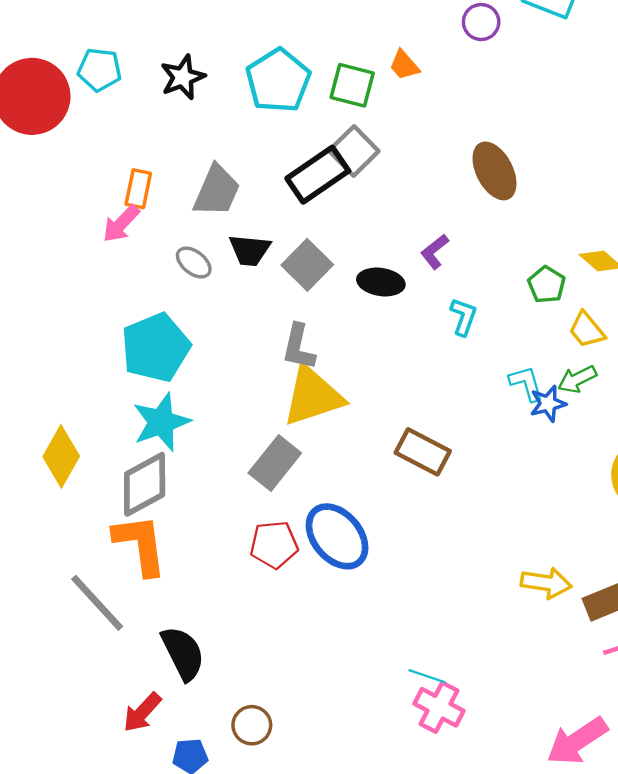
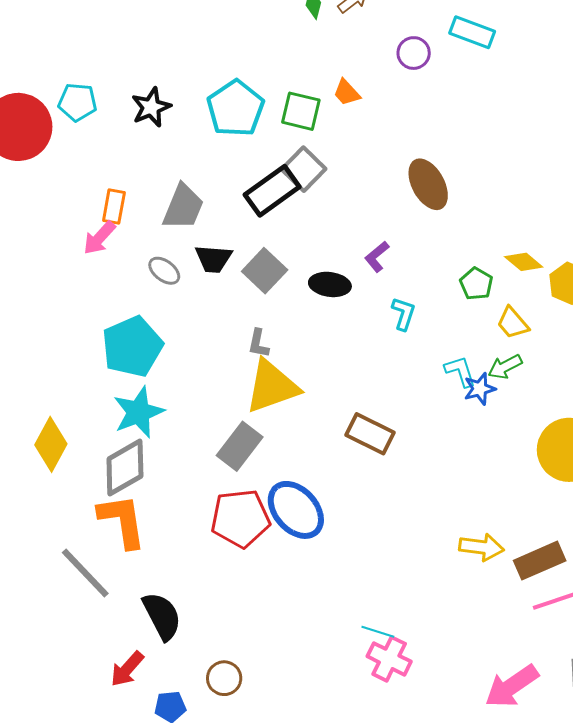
gray L-shape: (299, 347) -> (258, 343), size x0.7
red pentagon: (274, 545) -> (240, 518), size x1.4

